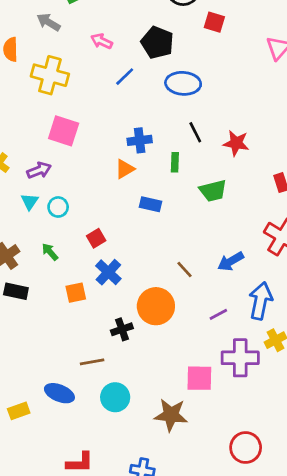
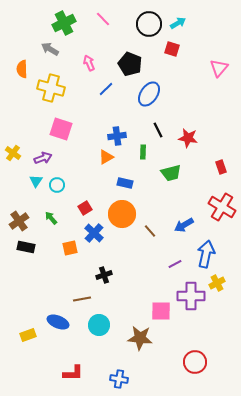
pink arrow: (102, 41) -> (89, 63), turned 42
blue ellipse: (183, 83) -> (149, 94), turned -60
orange circle: (156, 306) -> (122, 214), moved

